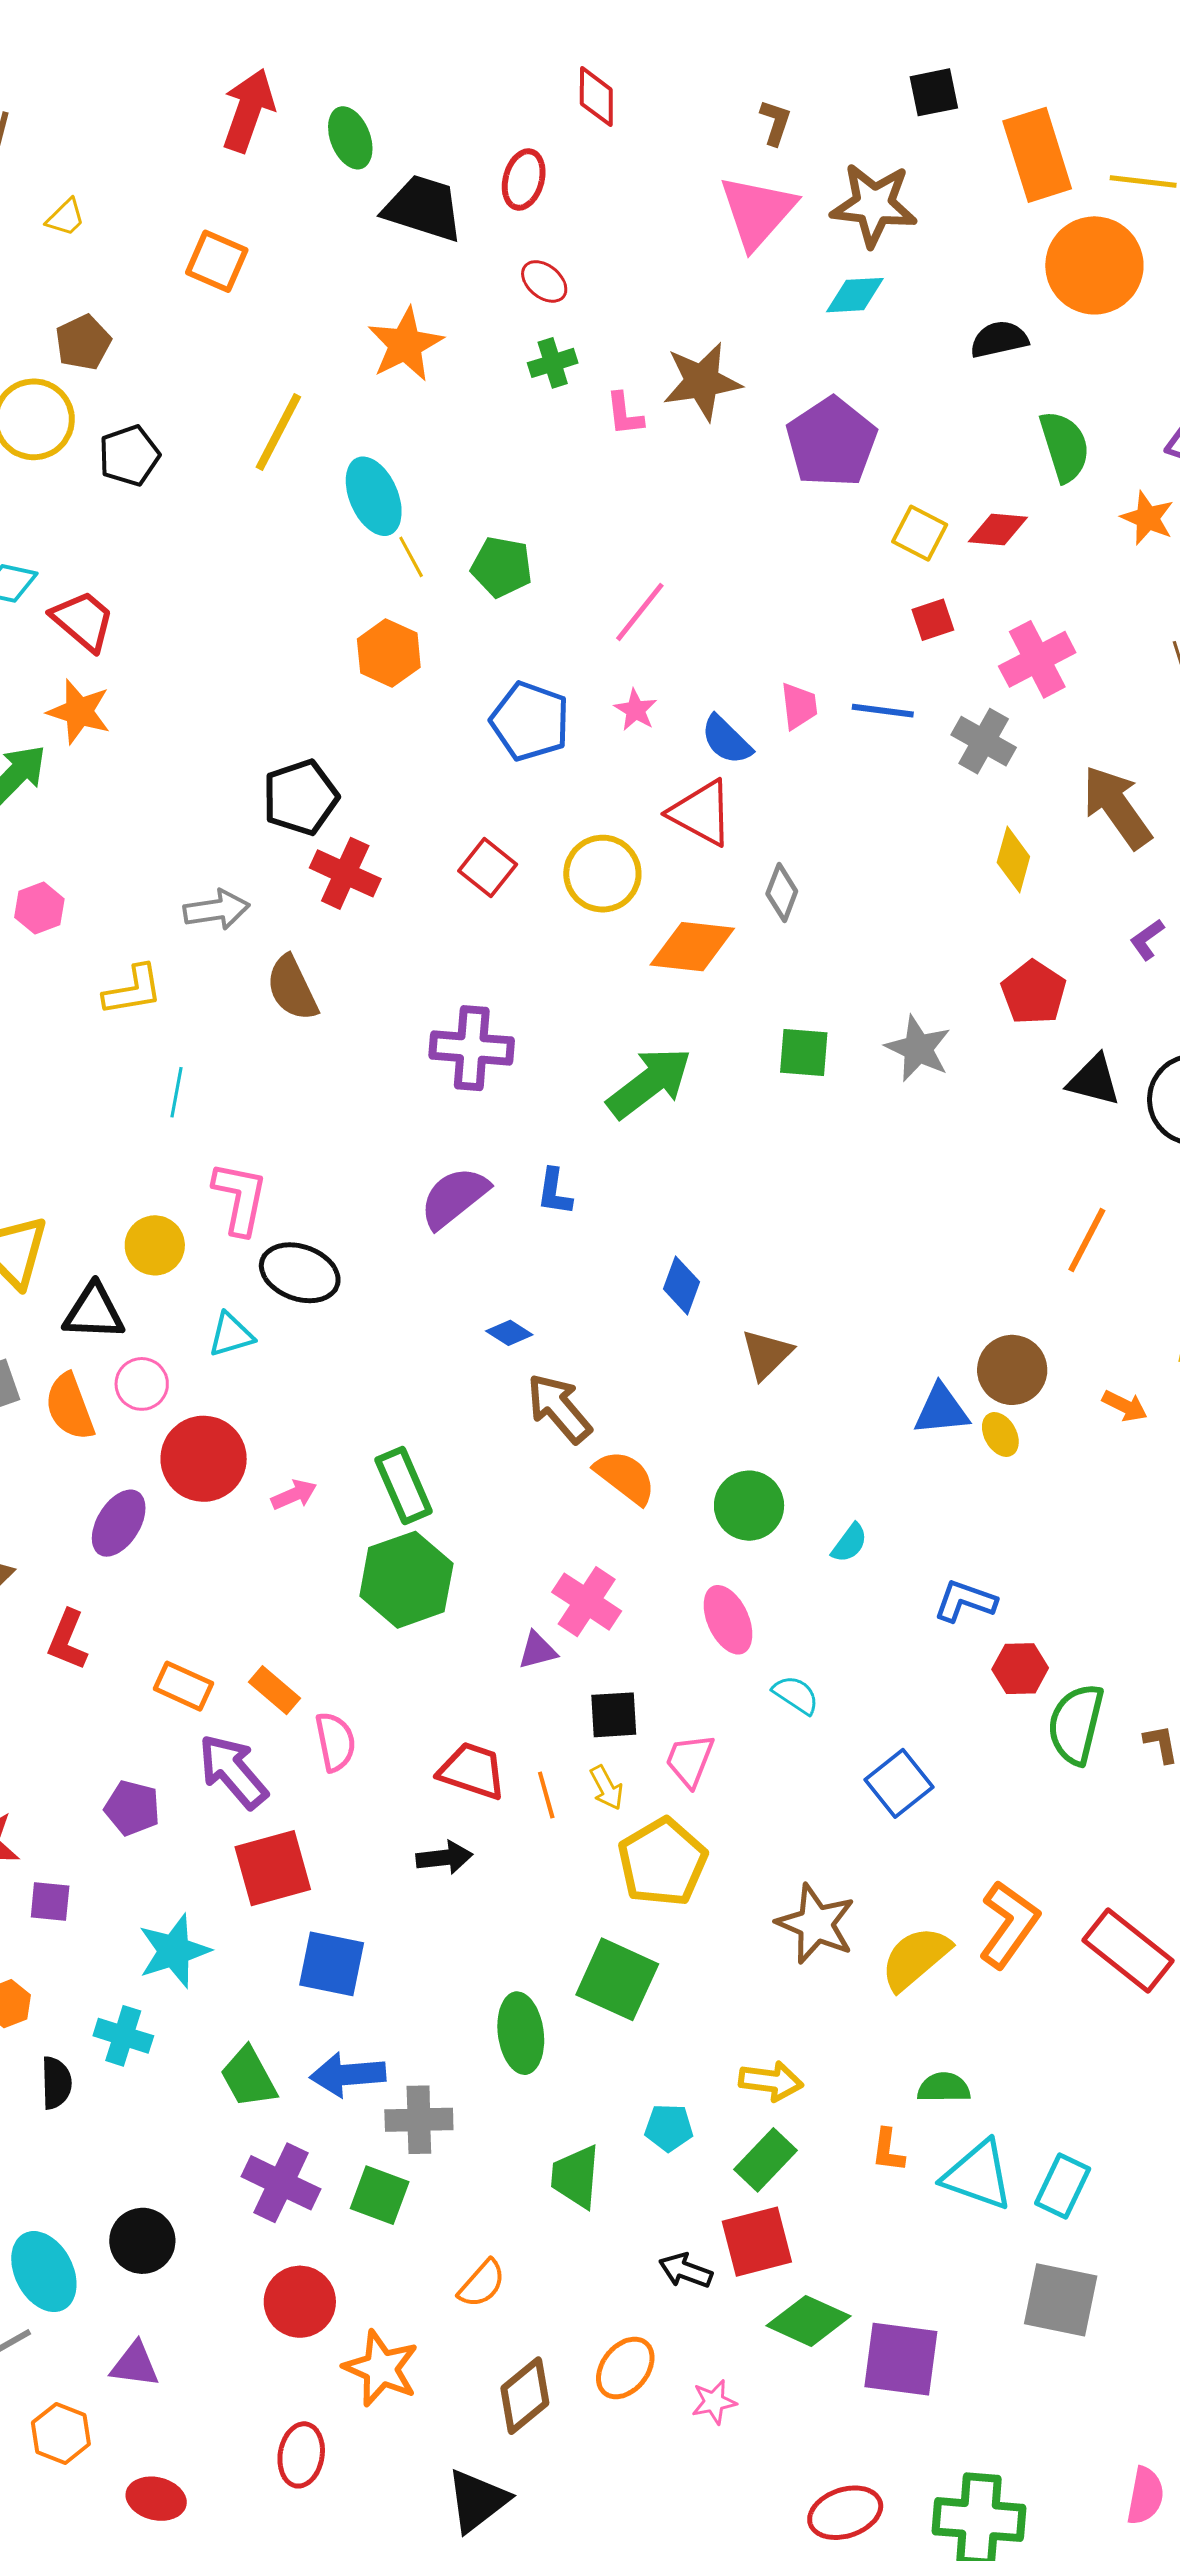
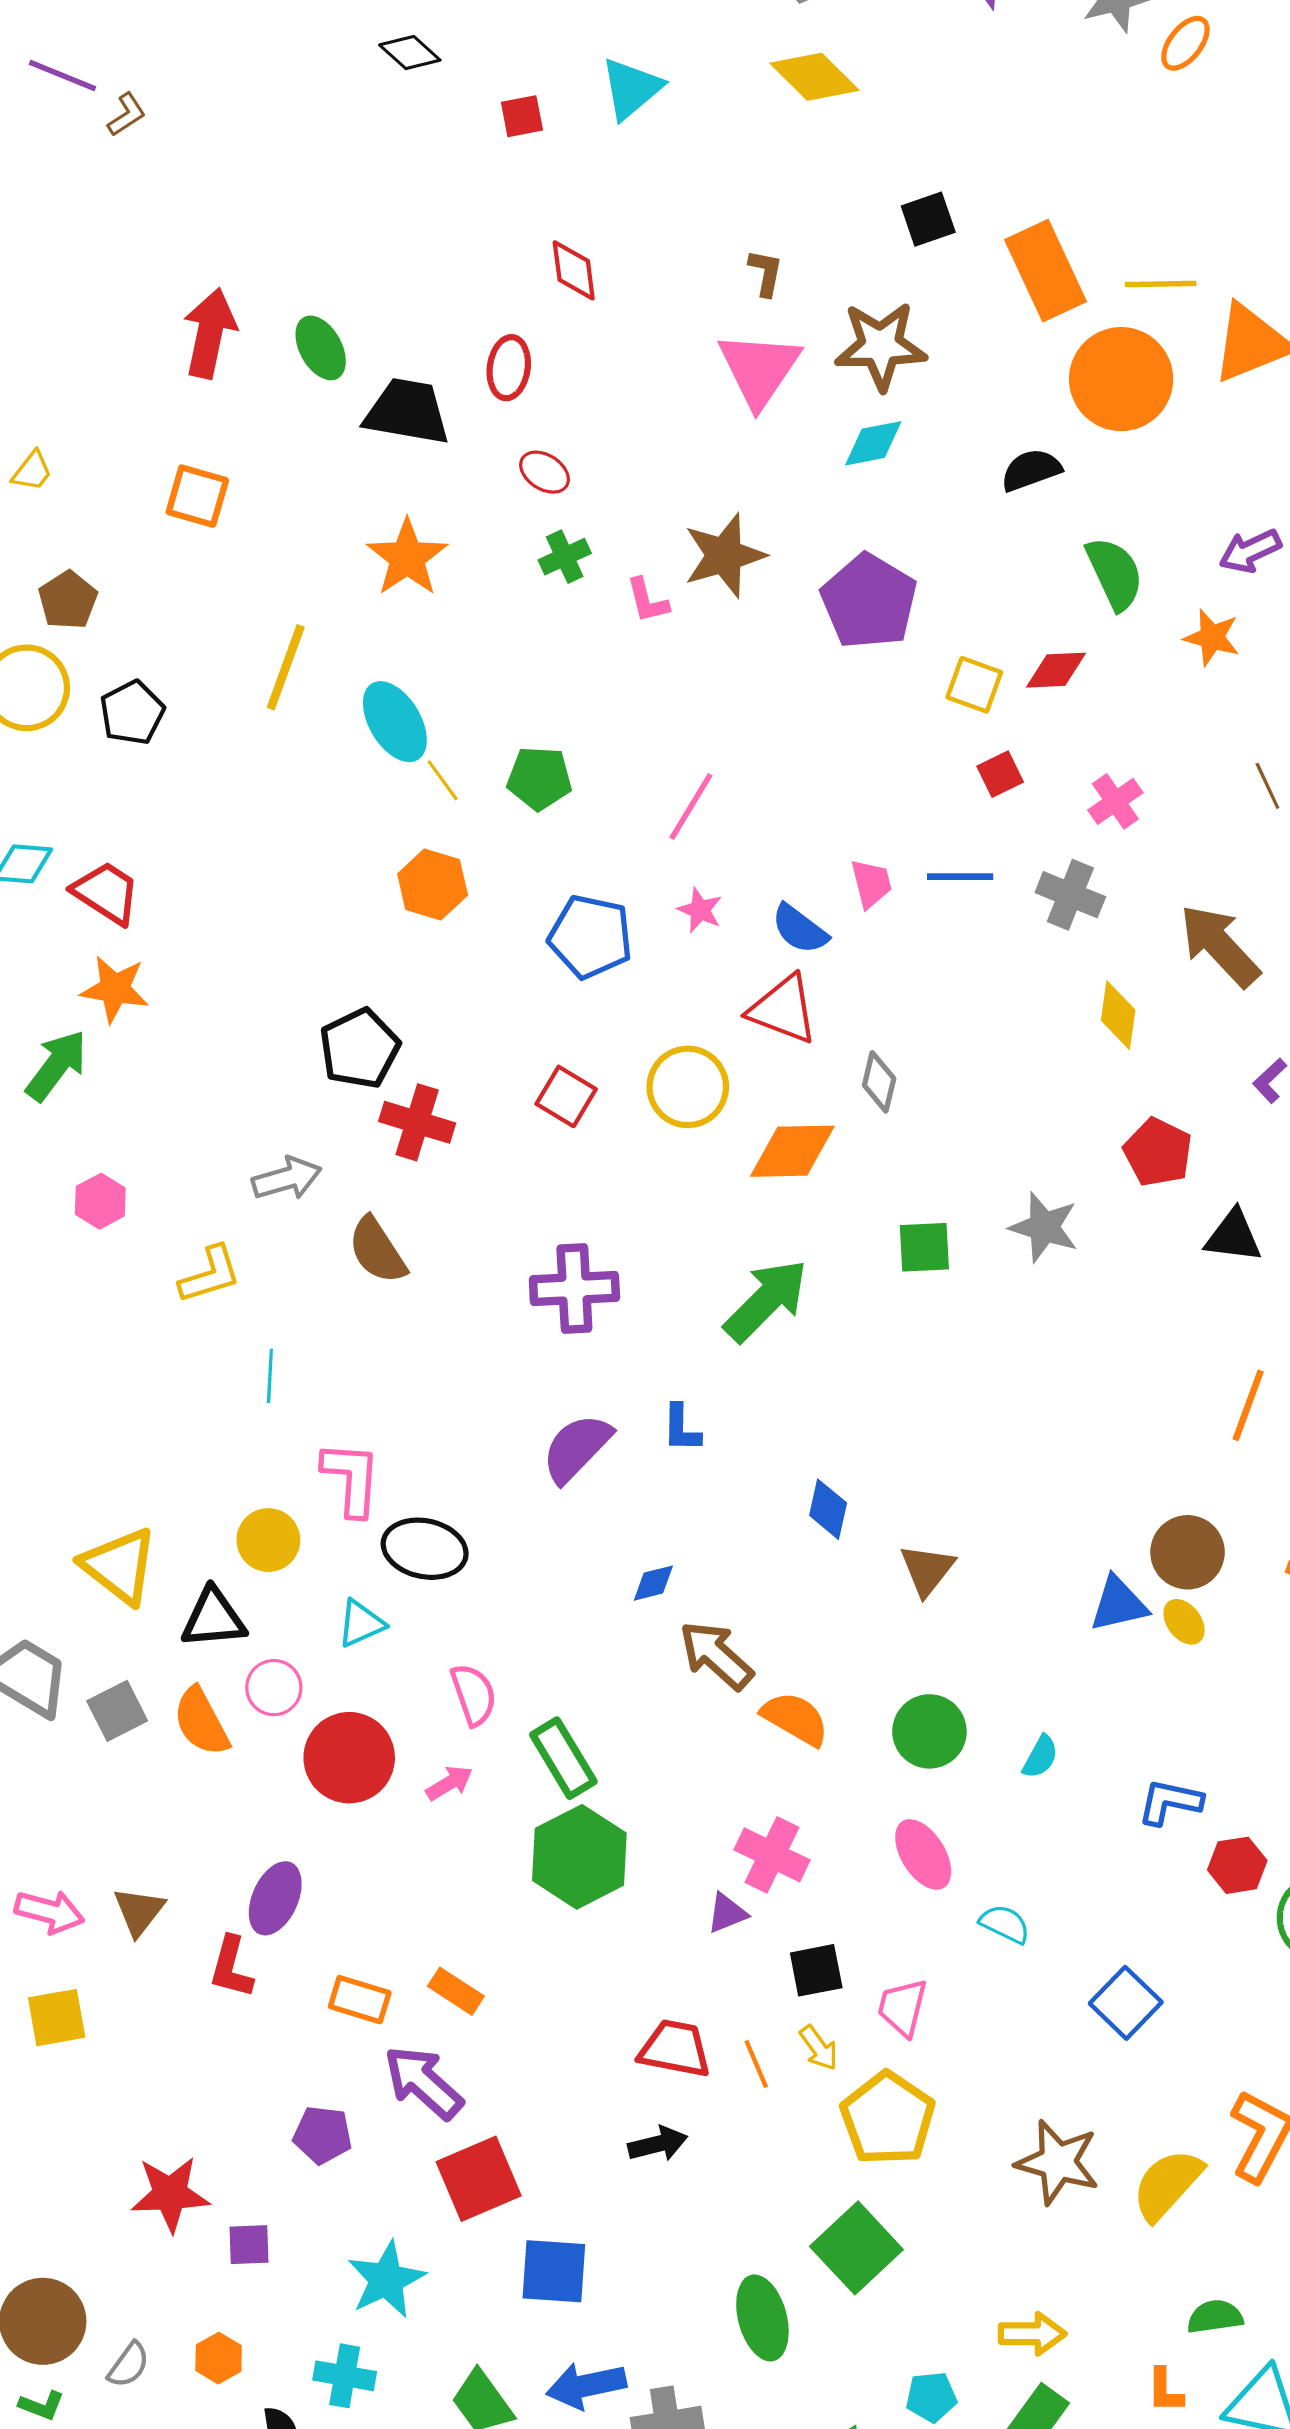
pink cross: (1037, 659) -> (1115, 801), size x0.7
blue diamond: (509, 1333) -> (653, 1583), turned -39
purple ellipse: (119, 1523) -> (275, 1898), moved
pink semicircle: (335, 1742) -> (474, 1695), moved
green square: (617, 1979) -> (856, 2248), turned 30

